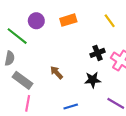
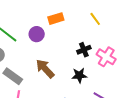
purple circle: (36, 21) -> (37, 34), moved
brown arrow: (56, 73) -> (45, 69), size x1.5

